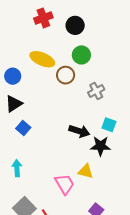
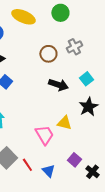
brown circle: (66, 75) -> (48, 54), moved
cyan square: (109, 125) -> (86, 79), turned 32
black star: (100, 146) -> (88, 107), moved, turned -30

